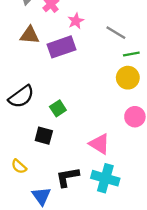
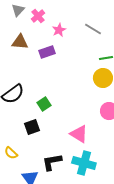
gray line: (116, 33) -> (93, 29), moved
purple rectangle: (62, 47) -> (47, 52), size x0.7
black square: (44, 136) -> (32, 127), turned -35

